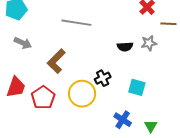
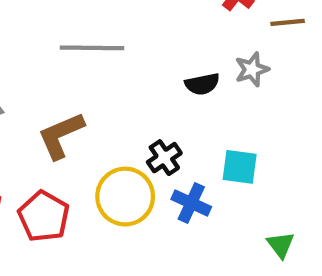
brown L-shape: (56, 61) -> (61, 135), turned 30
blue cross: (123, 120) -> (191, 203), moved

